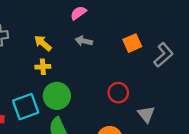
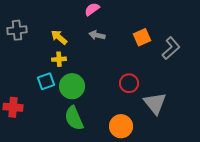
cyan square: (26, 107) -> (46, 81), moved, size x0.7
gray triangle: (146, 114) -> (155, 103), size x1.4

